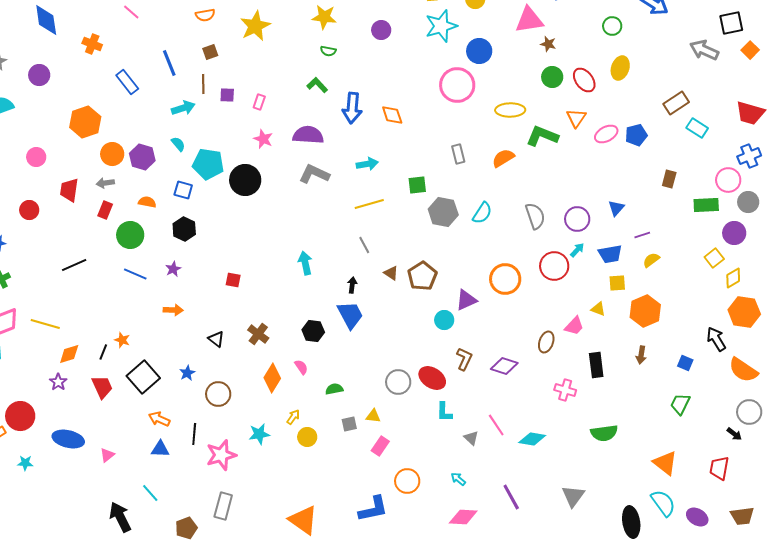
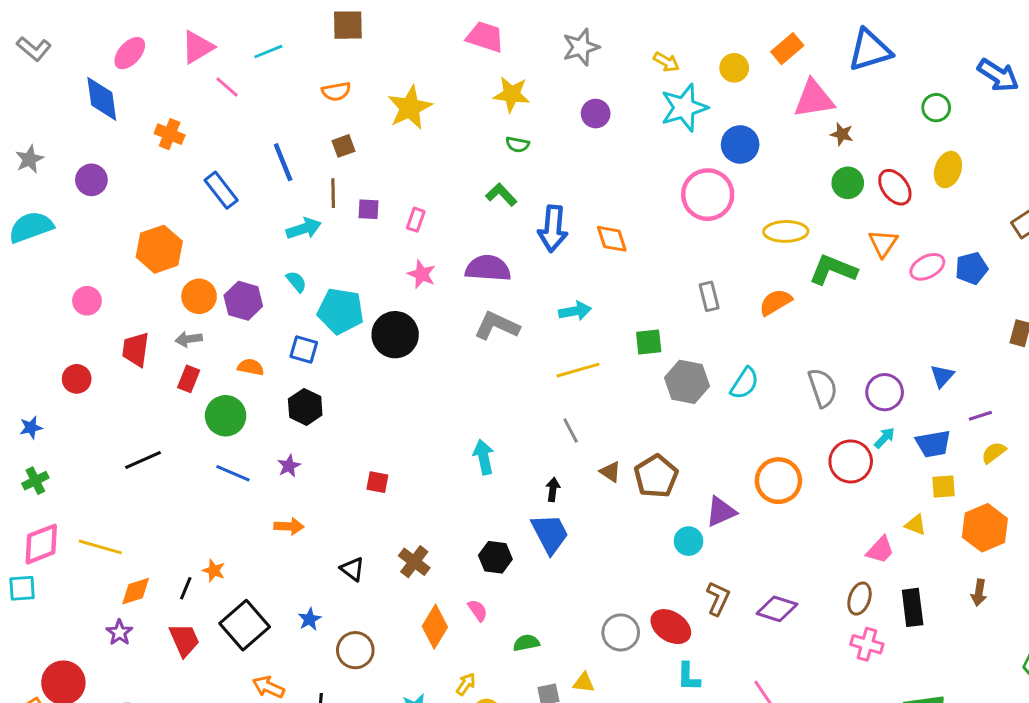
brown ellipse: (546, 342) -> (860, 599), moved

